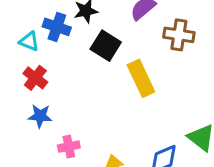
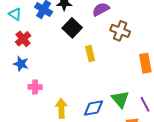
cyan triangle: (29, 41) -> (15, 14), moved
yellow rectangle: (141, 78) -> (90, 53), size x0.7

